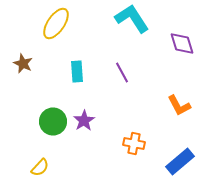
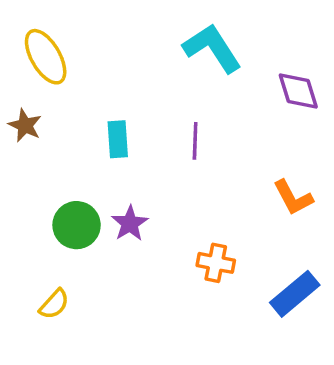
yellow ellipse: (56, 24) -> (46, 57), moved, turned -64
purple line: (122, 72) -> (195, 141), turned 30

